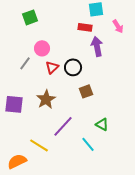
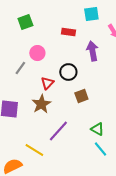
red rectangle: (85, 27) -> (68, 32), moved
red triangle: (52, 67) -> (47, 83), moved
cyan line: (88, 144) -> (100, 149), moved

